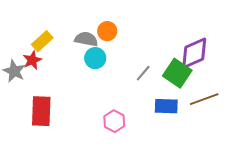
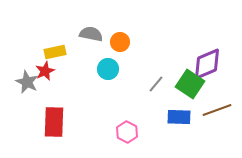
gray semicircle: (86, 39) -> (91, 34), moved
yellow rectangle: (42, 41) -> (55, 52), turned 30

